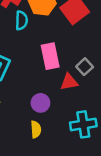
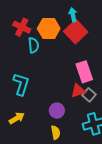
pink rectangle: (50, 56) -> (84, 72), moved
gray square: (85, 67) -> (89, 95), moved

